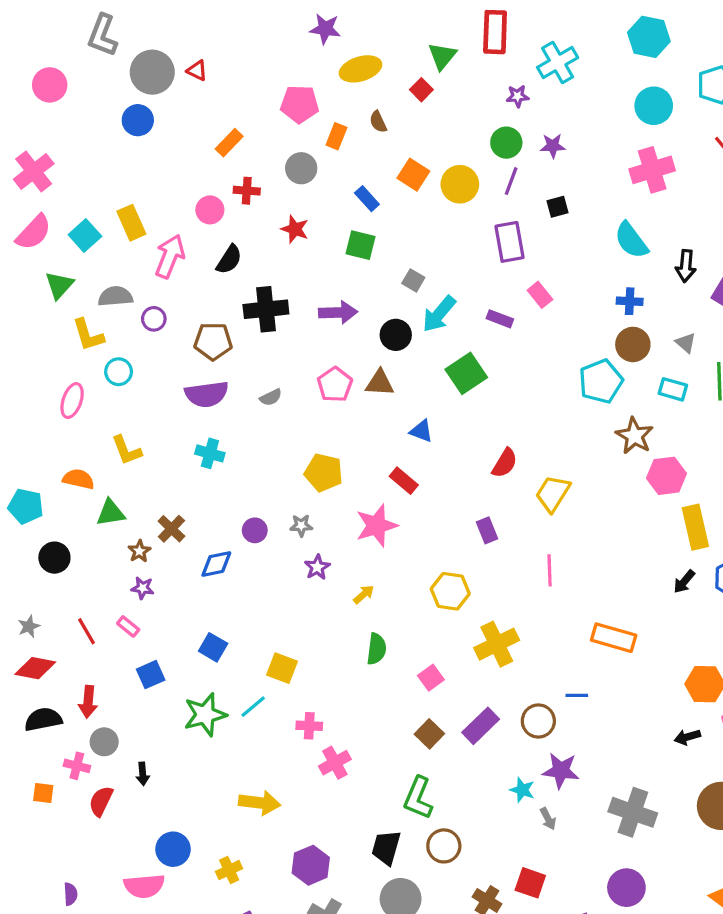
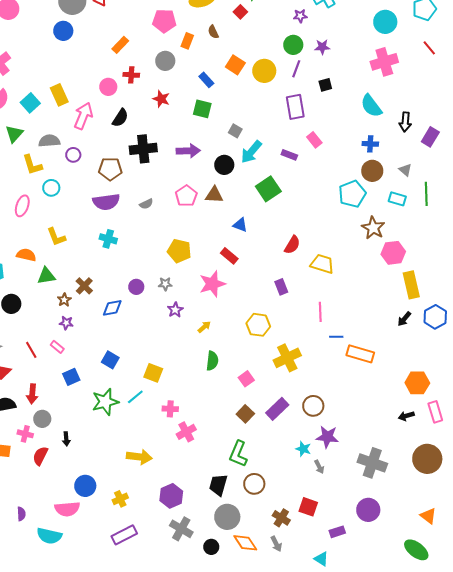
yellow trapezoid: (553, 493) -> (322, 264), turned 75
blue line: (577, 695) -> (336, 337), moved

